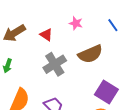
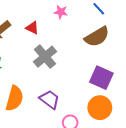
brown semicircle: (90, 54) -> (97, 37), moved

